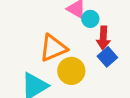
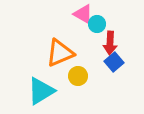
yellow circle: (71, 71) -> (78, 76), size x0.7

